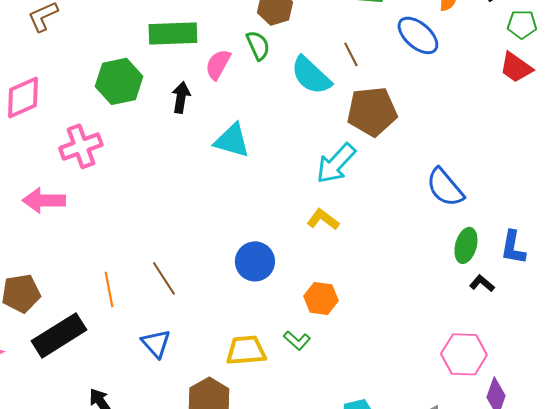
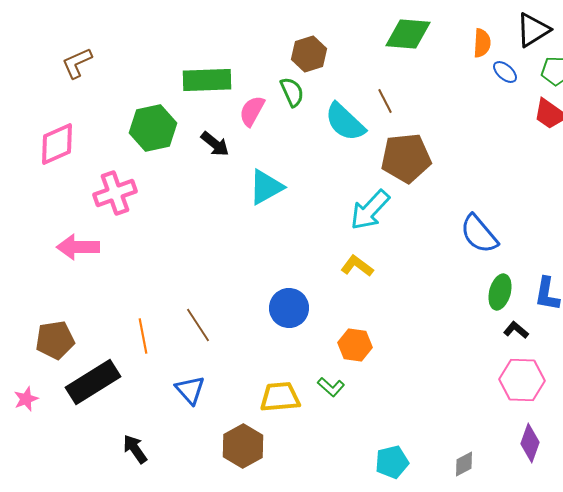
blue ellipse: (418, 35) -> (505, 72), moved, size x0.6
black arrow: (181, 97) -> (215, 144), turned 120
cyan triangle: (232, 140) -> (266, 187), turned -45
pink hexagon: (464, 354) -> (522, 380), moved

